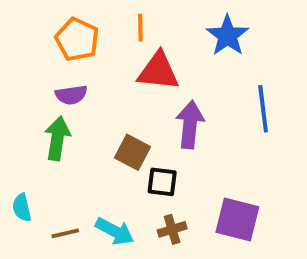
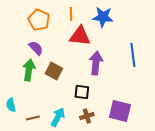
blue star: (227, 36) -> (103, 17), moved, turned -30
purple semicircle: (71, 95) -> (36, 48), turned -126
brown square: (133, 152) -> (54, 71), moved
cyan arrow: (115, 231) -> (58, 117), turned -90

